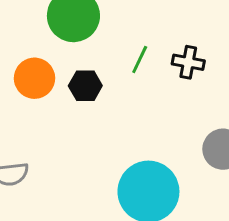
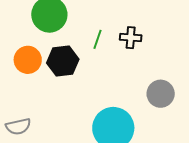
black hexagon: (85, 86) -> (63, 61), size x1.4

